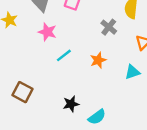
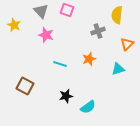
gray cross: (109, 27) -> (98, 31), turned 32
cyan line: (64, 55) -> (60, 64), moved, turned 56

